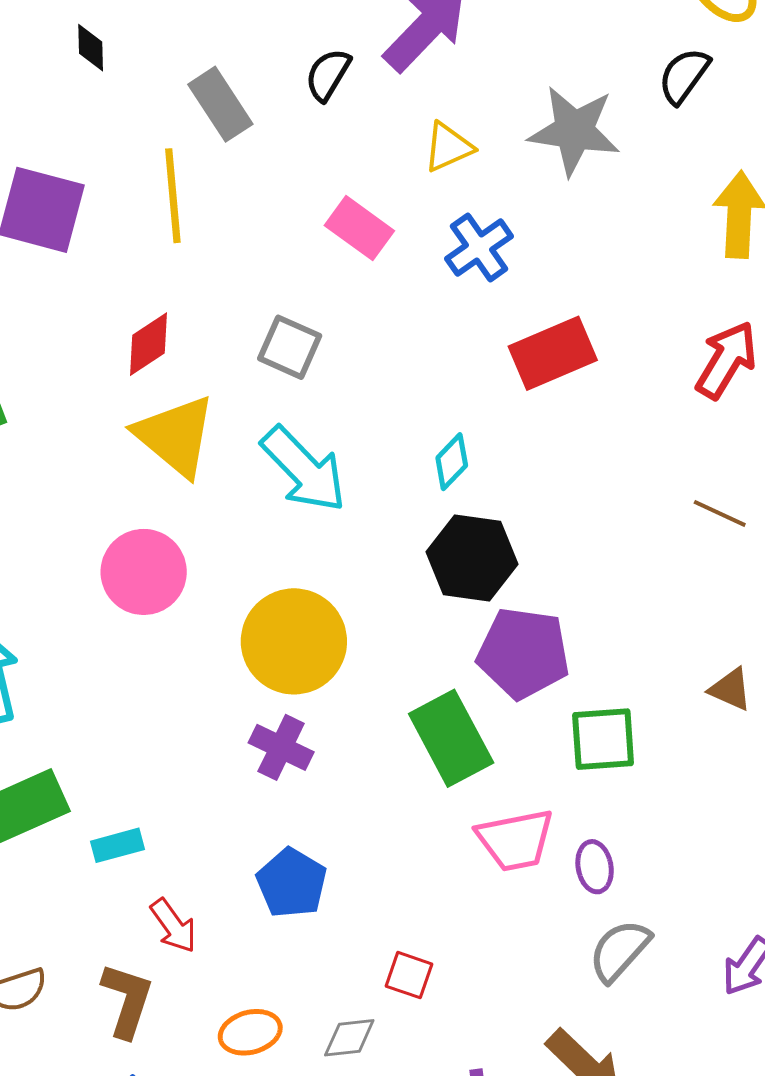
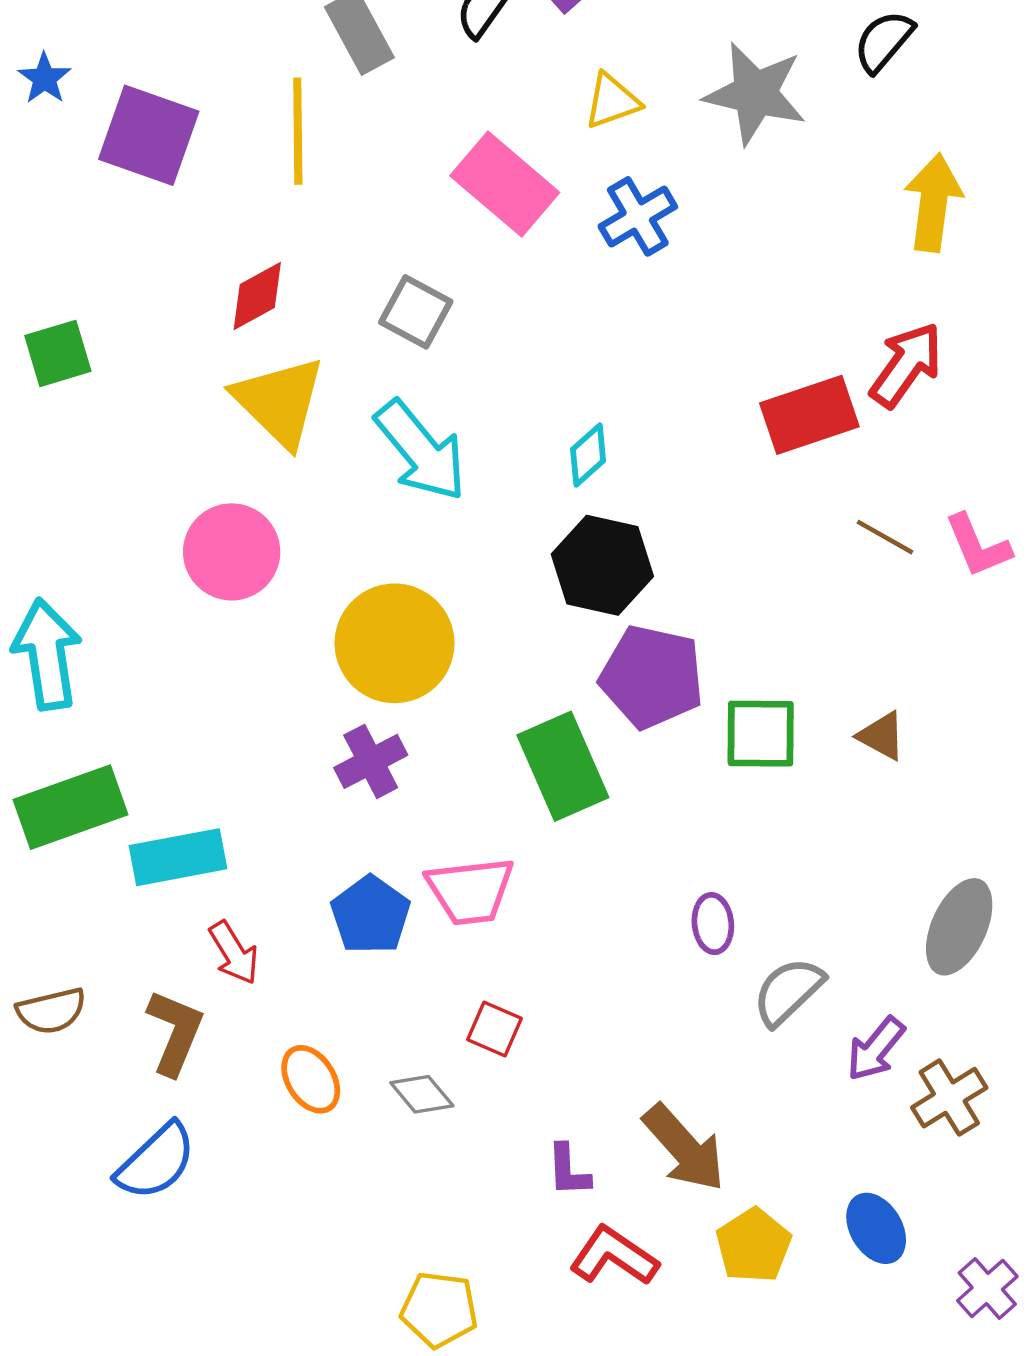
pink rectangle: (359, 228) -> (505, 184), size x1.4
red rectangle: (553, 353) -> (809, 415), moved
green square: (603, 739) -> (761, 734), moved
purple cross: (281, 747) -> (371, 761), turned 32
pink trapezoid: (515, 840) -> (470, 891), moved
cyan rectangle: (118, 845) -> (178, 857), size x1.6
gray semicircle: (620, 951) -> (788, 991), moved
orange ellipse: (250, 1032) -> (311, 1079), turned 68
gray diamond: (349, 1038) -> (422, 1094), turned 52

